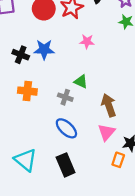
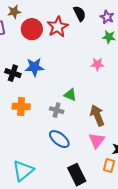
pink star: (87, 41) -> (97, 64), moved
cyan triangle: (26, 160) -> (23, 171), turned 45
black rectangle: (66, 165) -> (77, 175), moved

